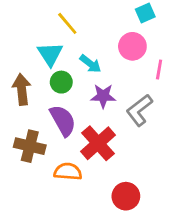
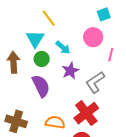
purple star: (103, 96) -> (70, 71), turned -30
red cross: (98, 143) -> (86, 113), moved
brown cross: (30, 146) -> (16, 121), moved
orange semicircle: (68, 172) -> (55, 122), moved

